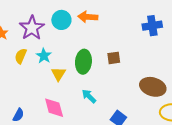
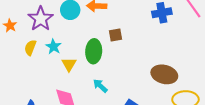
brown square: (114, 58) -> (116, 35), moved

